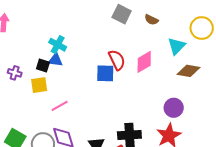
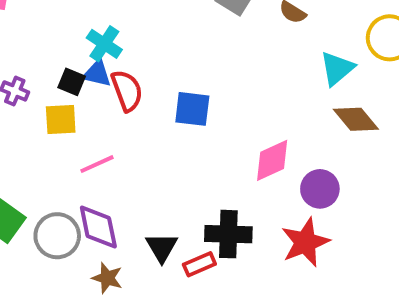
red semicircle: (117, 60) -> (127, 91), moved
pink diamond: (144, 62) -> (272, 160), moved
brown diamond: (188, 71) -> (356, 119), turned 35

